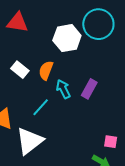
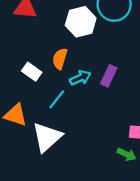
white rectangle: (20, 70) -> (32, 72), moved
cyan arrow: (63, 89) -> (80, 78), turned 96

